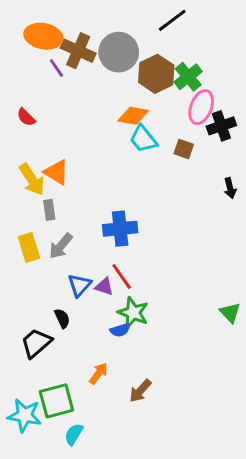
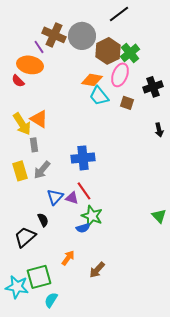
orange ellipse: (43, 36) -> (30, 65), moved
pink ellipse: (201, 107) -> (120, 75), moved

